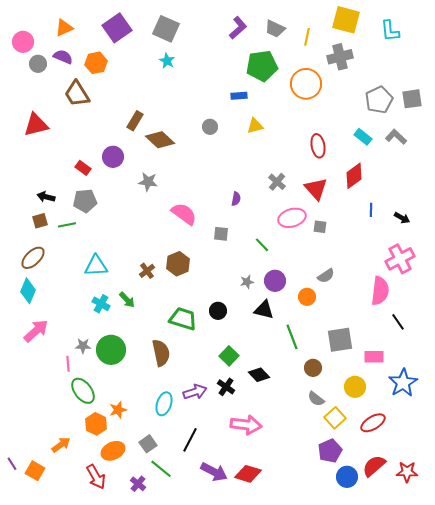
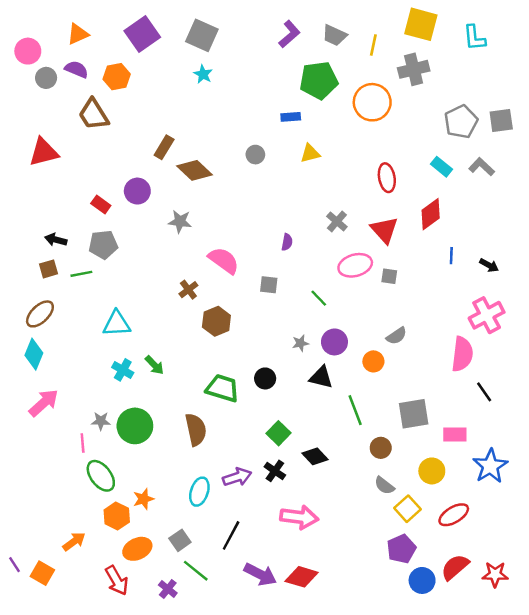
brown cross: (147, 271) -> (188, 290), moved

